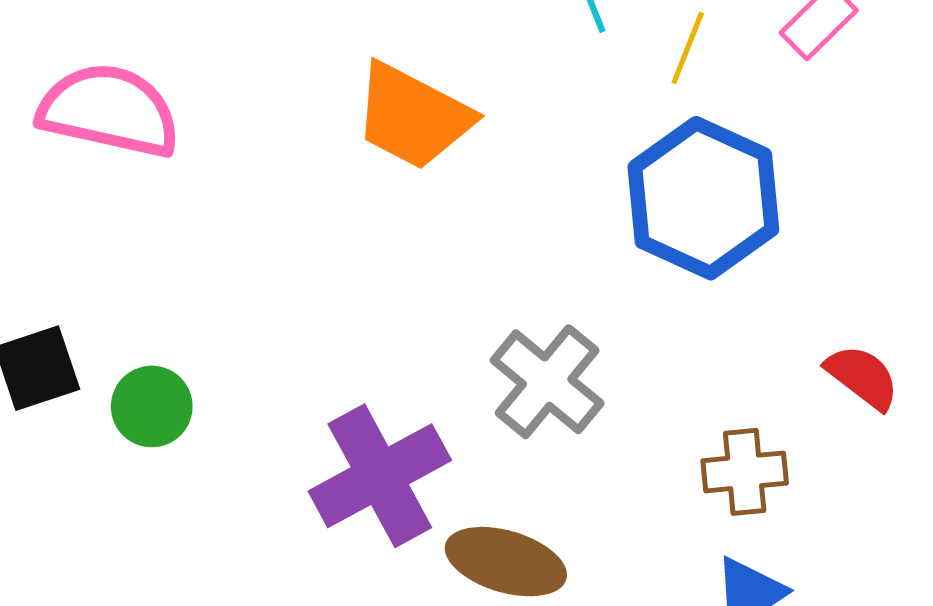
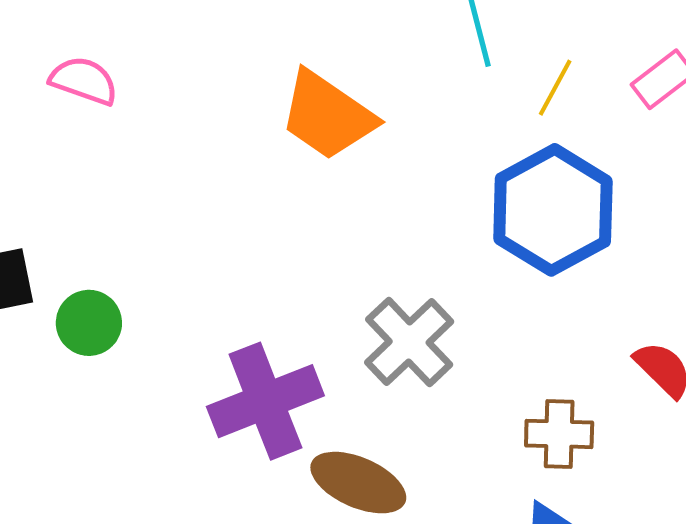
pink semicircle: (109, 110) -> (84, 81), size x0.6

